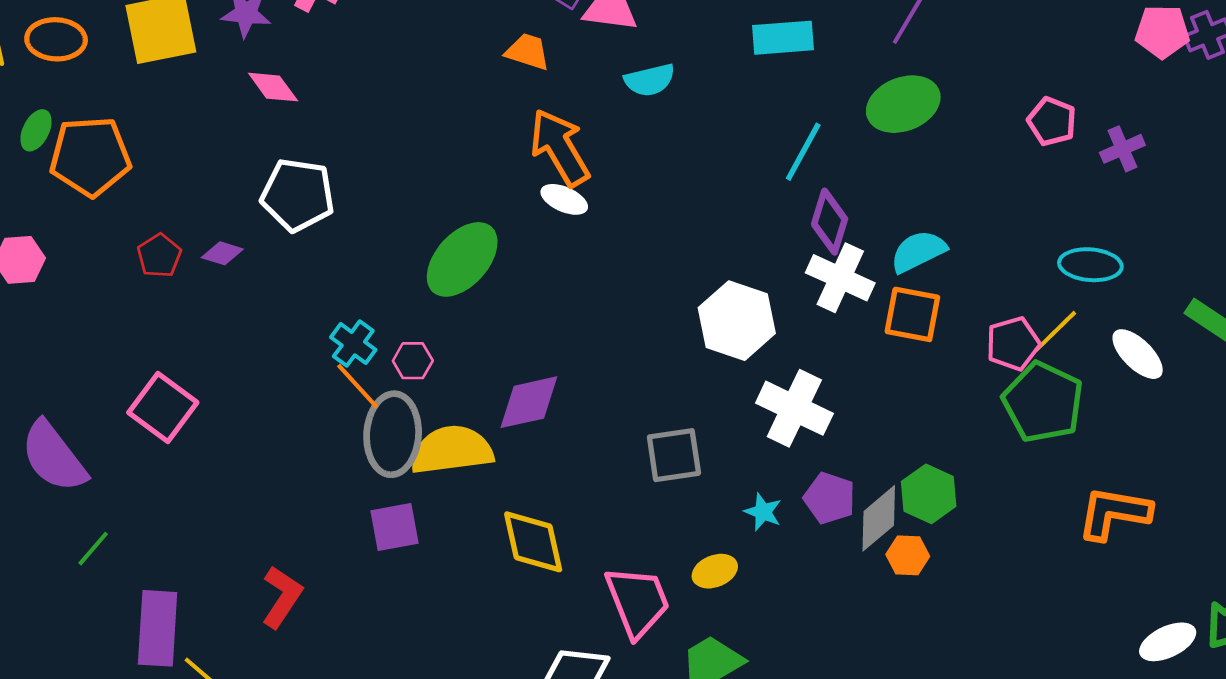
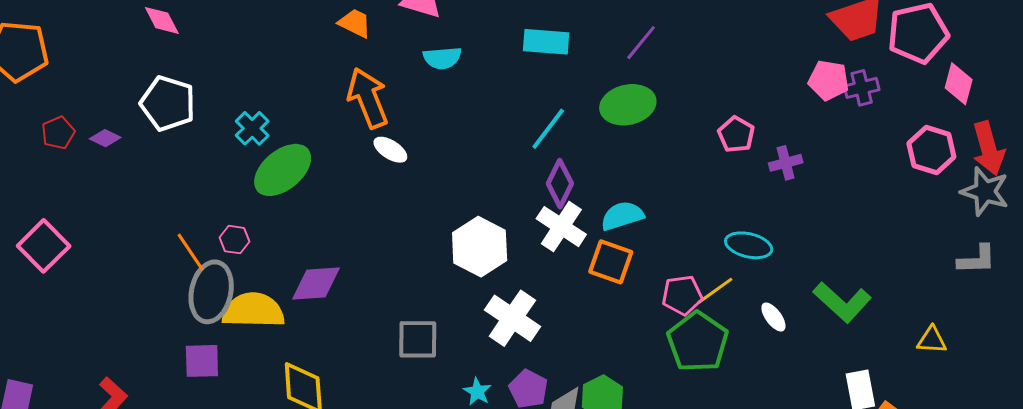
white ellipse: (564, 199) -> (390, 150), moved
cyan cross: (353, 344) -> (252, 128), moved
white ellipse: (1138, 354) -> (773, 317), size x0.7

